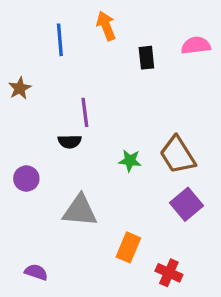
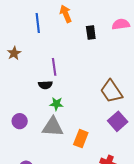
green star: (130, 161) -> (56, 104), moved
purple circle: (26, 179) -> (20, 121), moved
orange rectangle: (128, 247) -> (81, 139), moved

